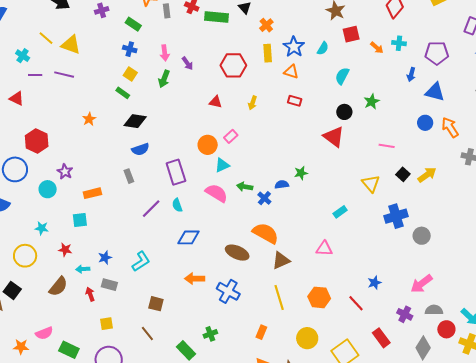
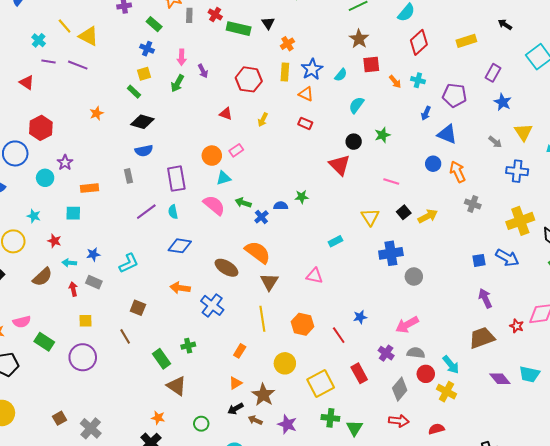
yellow square: (130, 74) -> (144, 74), turned 32
brown triangle: (281, 261) -> (269, 282), turned -42

